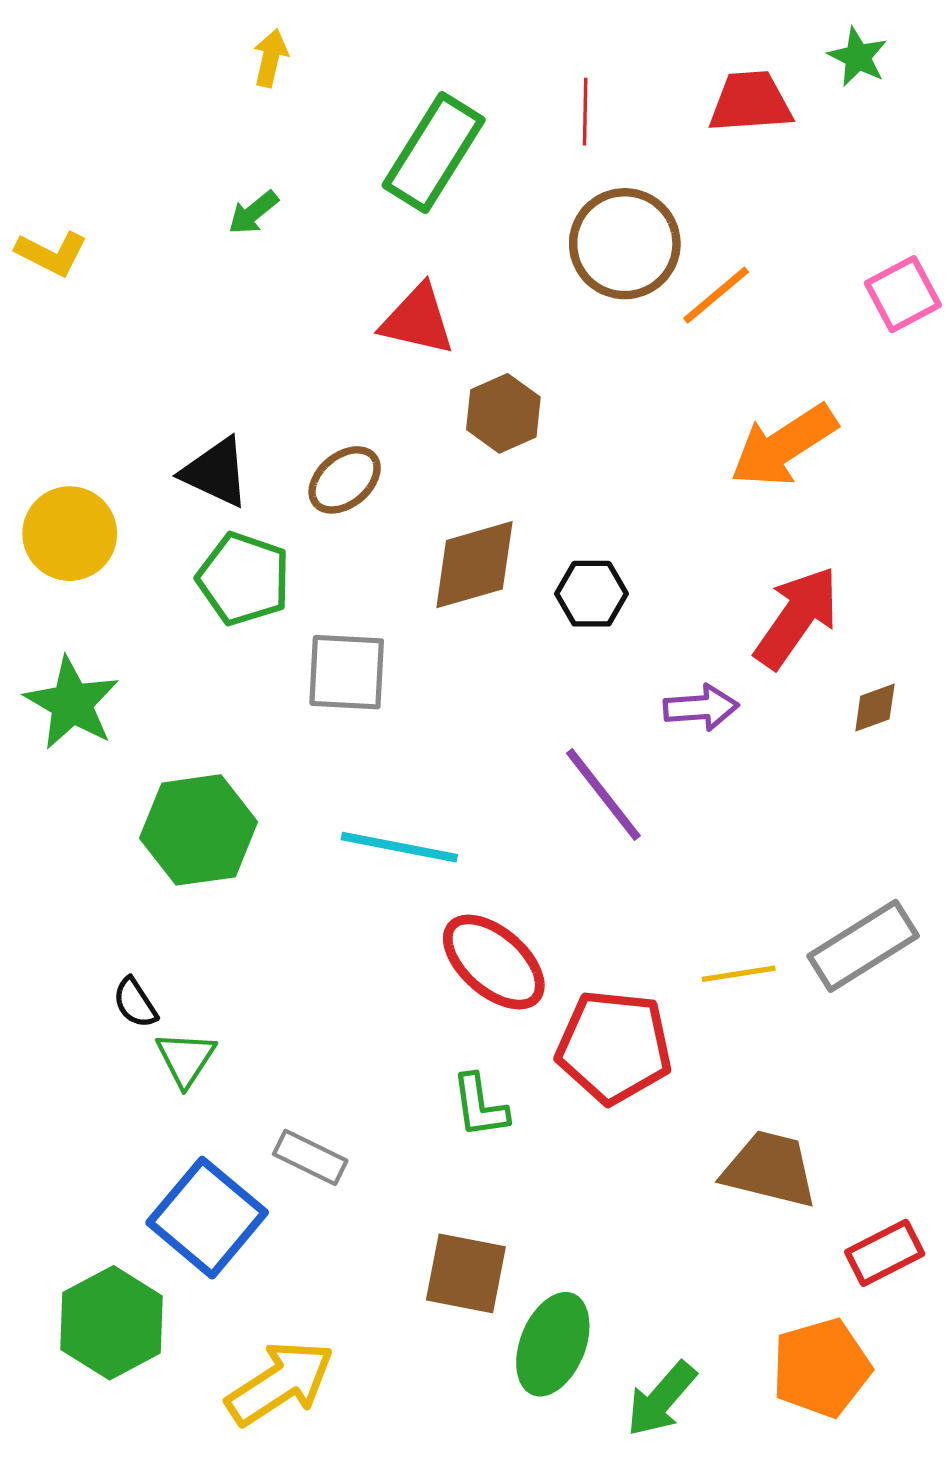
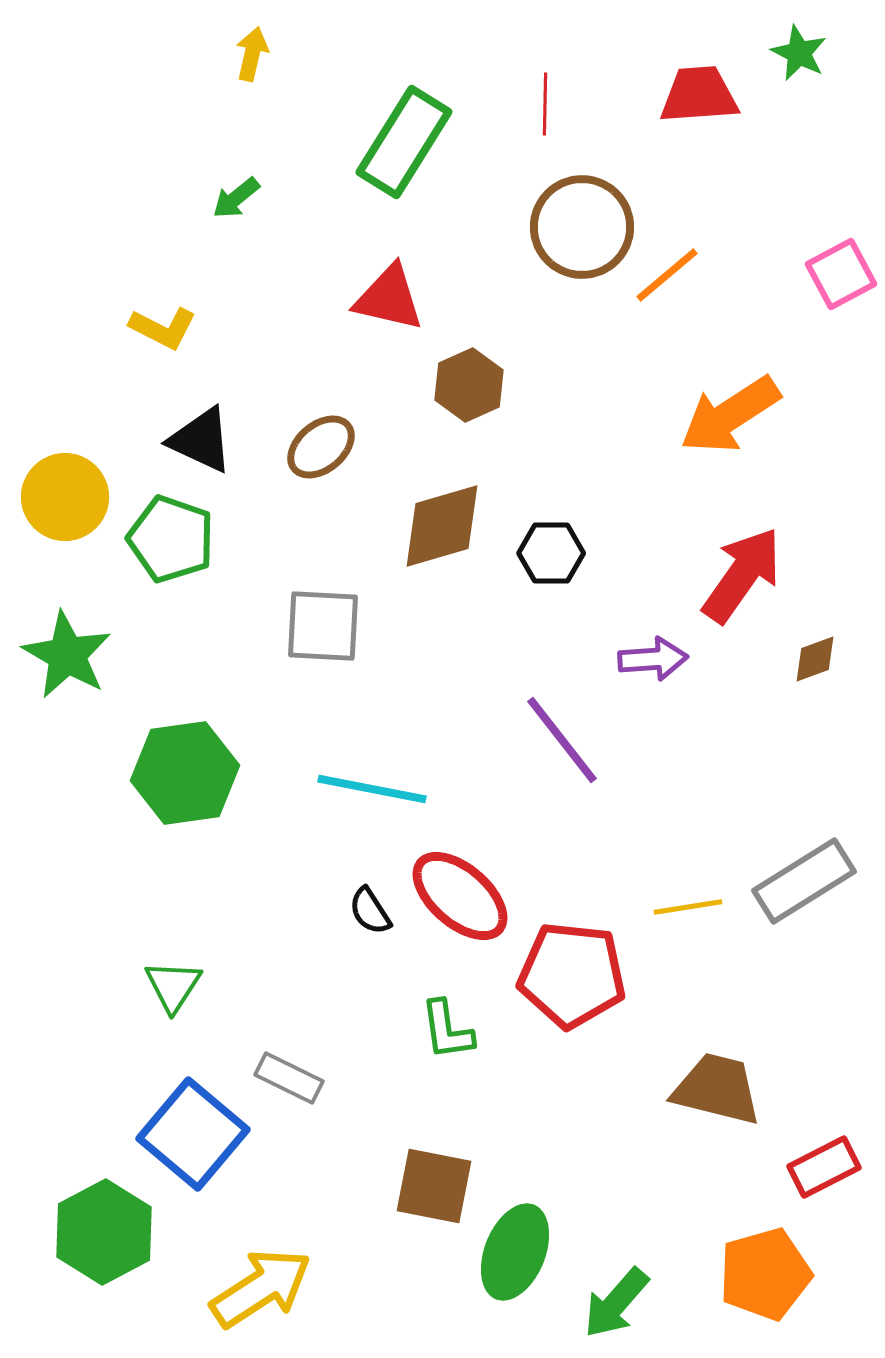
yellow L-shape: (51, 253) -> (163, 328), moved
green pentagon: (244, 579) -> (171, 539), moved
black semicircle: (135, 1003) -> (370, 911), moved

